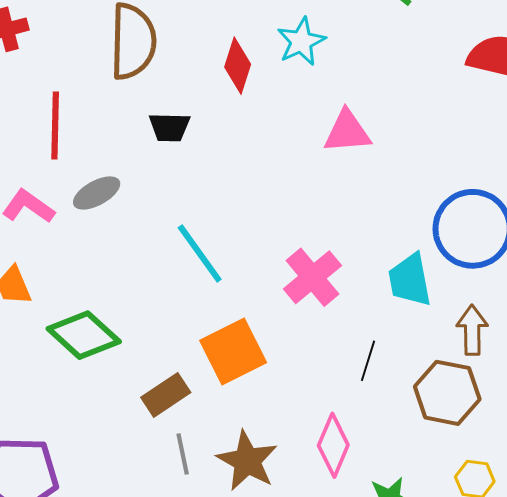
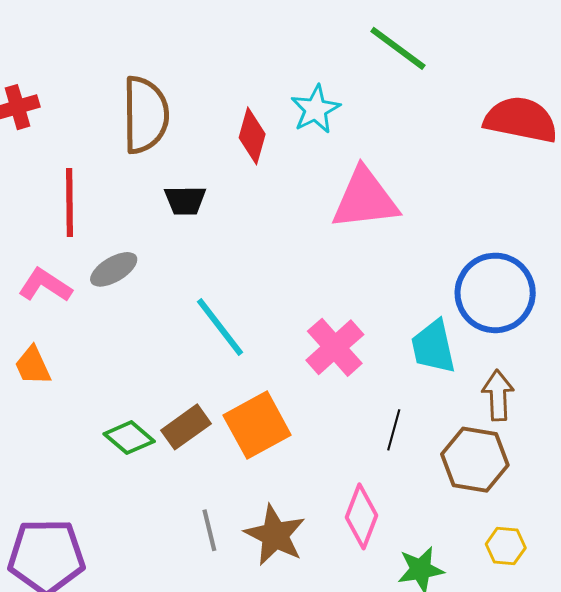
pink triangle: (347, 132) -> (365, 199), size x1.4
green diamond: (84, 335) -> (129, 438), moved, size x0.7
brown rectangle: (166, 395) -> (186, 427), moved

